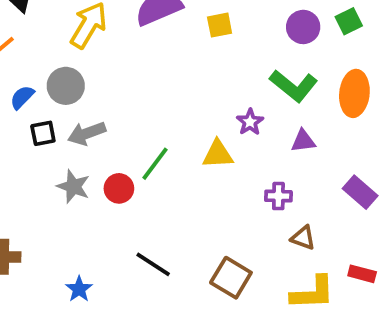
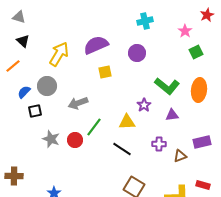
yellow square: (220, 25) -> (105, 72), moved
purple circle: (303, 27) -> (137, 53), moved
gray arrow: (87, 133) -> (78, 103), moved
purple rectangle: (360, 192) -> (202, 142), turned -54
brown triangle: (303, 238) -> (180, 156), moved, turned -40
black line: (153, 264) -> (122, 149), moved

